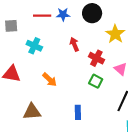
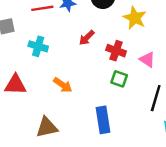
red arrow: (74, 44) -> (87, 38), turned -104
blue rectangle: (78, 112) -> (103, 120), size x1.5

